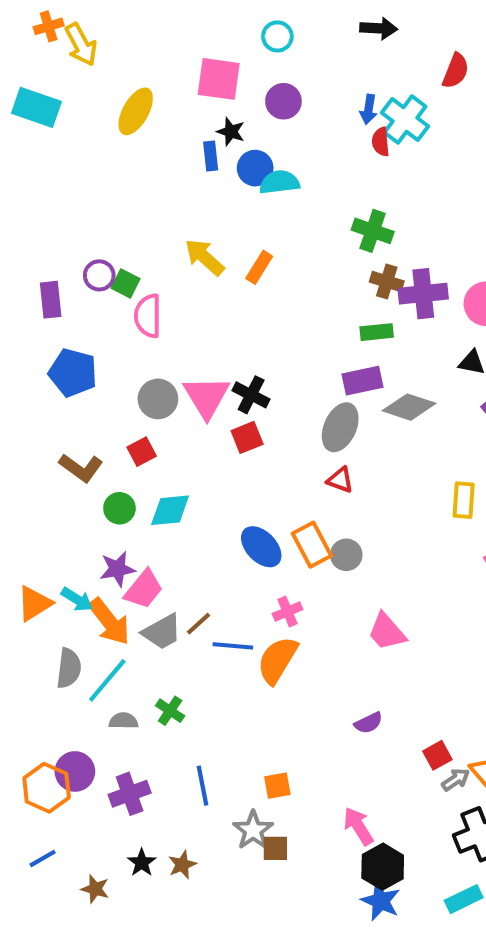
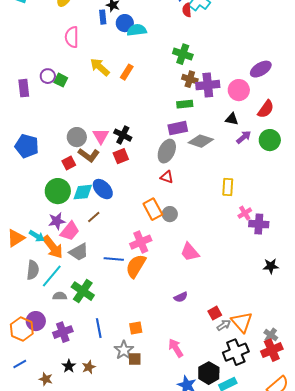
pink semicircle: (148, 316) -> (72, 37), moved
blue pentagon: (73, 373) -> (27, 146), moved
pink triangle: (207, 397) -> (101, 136), size x0.7
brown L-shape: (81, 468) -> (89, 155), moved
green circle: (119, 508) -> (58, 191), size x1.6
blue ellipse: (261, 547) -> (103, 189), moved
pink cross: (288, 612) -> (141, 242), size x1.5
brown line: (198, 624) -> (94, 217), moved
green cross: (170, 711) -> (83, 291), size x1.6
black hexagon: (383, 867) -> (209, 373), moved

